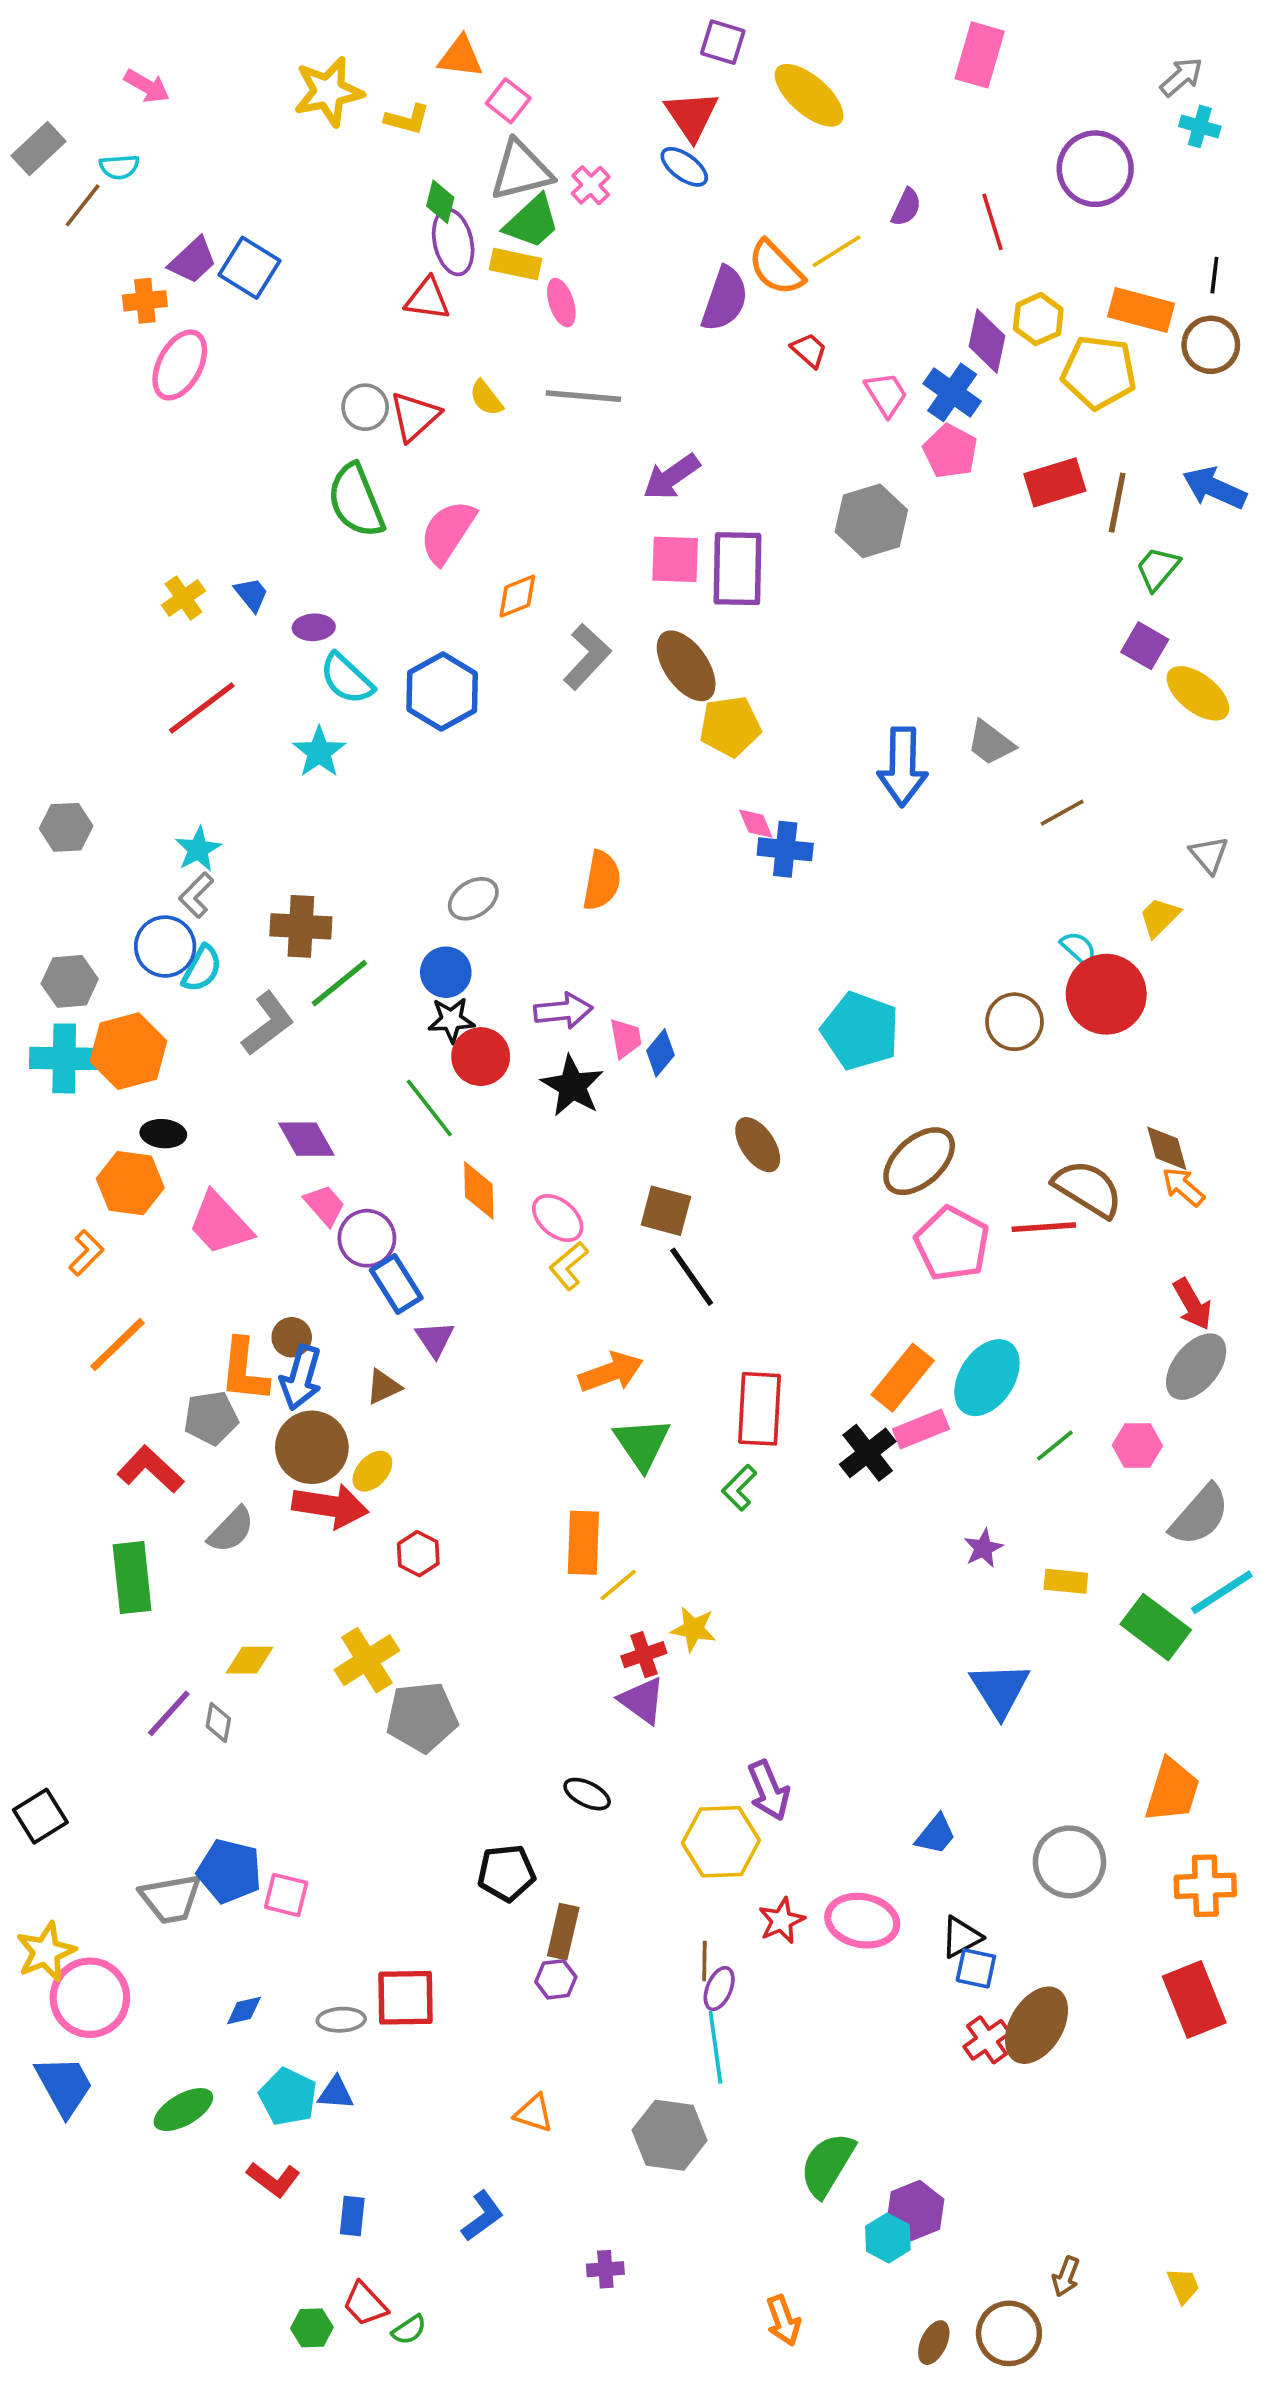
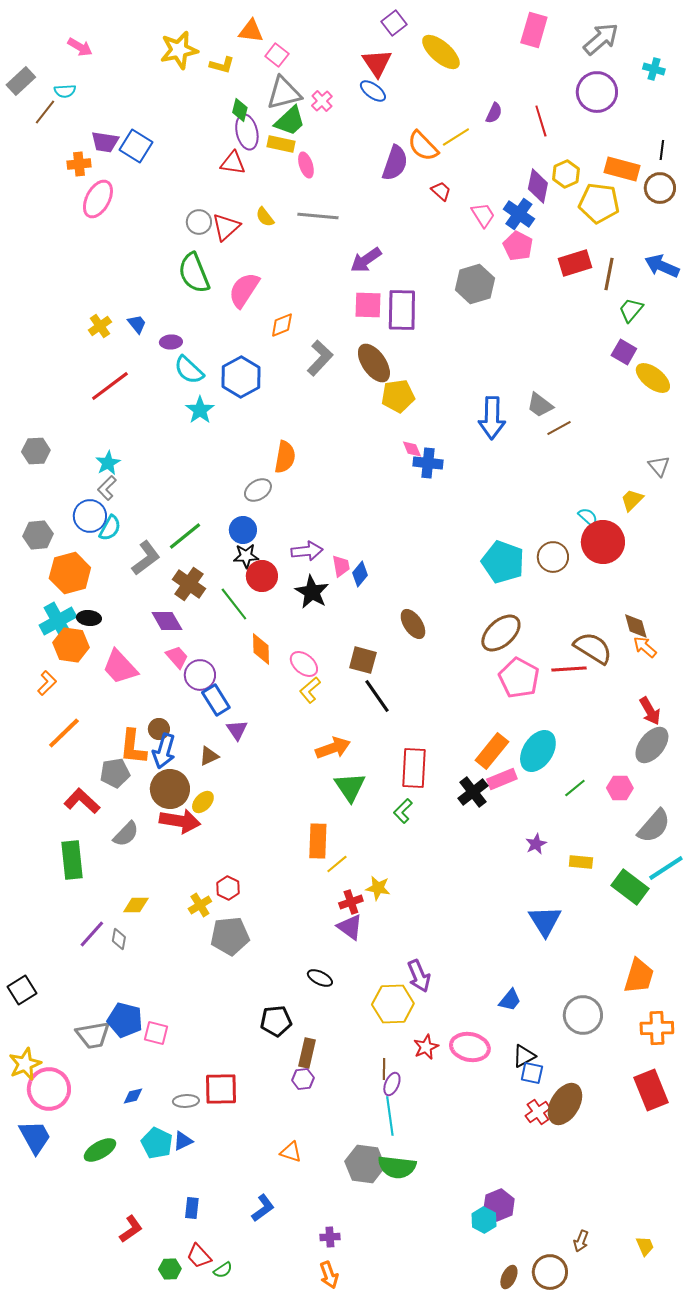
purple square: (723, 42) -> (394, 23), turned 35
gray arrow: (1181, 77) -> (601, 39), moved, size x1.5
purple trapezoid: (193, 260) -> (105, 142), turned 52
cyan star: (319, 752) -> (200, 410), moved
brown line: (1062, 813) -> (559, 428), moved
orange semicircle: (602, 880) -> (285, 457), moved
brown cross: (301, 926) -> (189, 584), moved, turned 32
cyan pentagon: (860, 1031) -> (503, 562), moved
cyan cross: (64, 1058) -> (58, 621), moved, turned -30
red hexagon: (418, 1554) -> (228, 888), moved
yellow cross: (367, 1660) -> (200, 905), size x0.7
blue triangle: (336, 2093) -> (183, 1141), turned -30
green semicircle: (827, 2165) -> (397, 1167), moved, turned -114
red L-shape: (273, 2179) -> (131, 1229), moved, turned -72
orange arrow: (783, 2321) -> (329, 1275), moved

